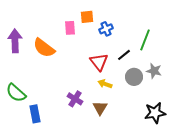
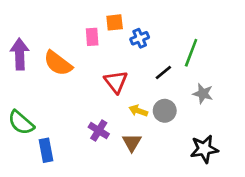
red triangle: (99, 62) -> (116, 82), moved
gray circle: (134, 77) -> (165, 111), moved

